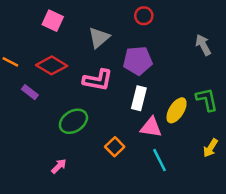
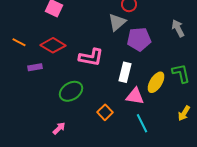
gray triangle: (99, 38) -> (117, 22), moved
purple pentagon: (138, 61) -> (139, 39), moved
purple rectangle: (30, 92) -> (35, 67), turned -48

